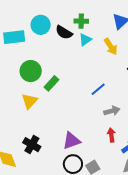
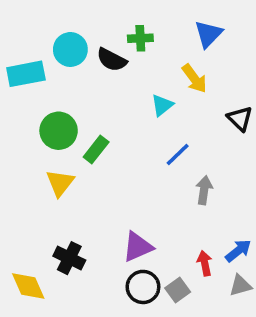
cyan triangle: (85, 40) -> (162, 105), moved
gray arrow: (112, 111) -> (204, 190), turned -63
red arrow: (111, 135) -> (205, 263), moved

